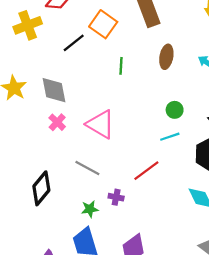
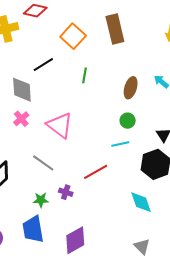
black line: (74, 43) -> (43, 65), moved
brown ellipse: (166, 57) -> (131, 88), moved

